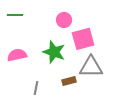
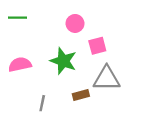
pink square: (83, 39) -> (97, 46), size x0.7

